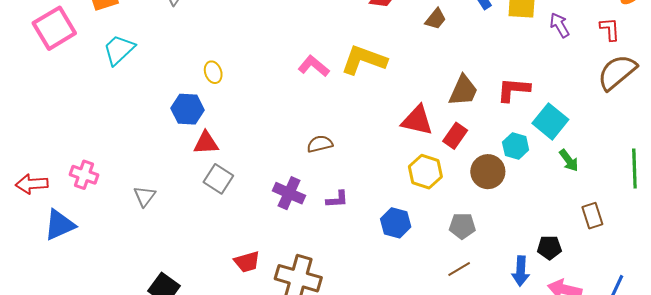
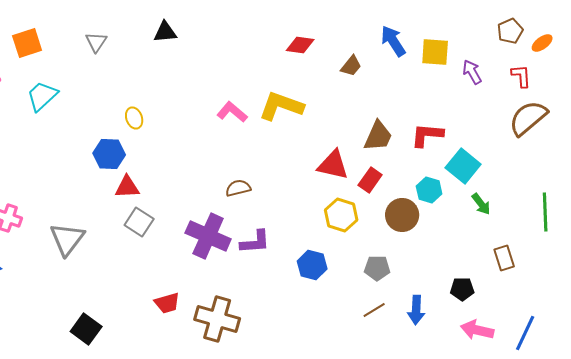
purple cross: (289, 193) -> (208, 236), size x1.4
gray triangle: (145, 196) -> (67, 239), size x1.6
purple L-shape: (337, 199) -> (255, 242), size x1.4
blue arrow: (521, 271) -> (416, 310), moved

